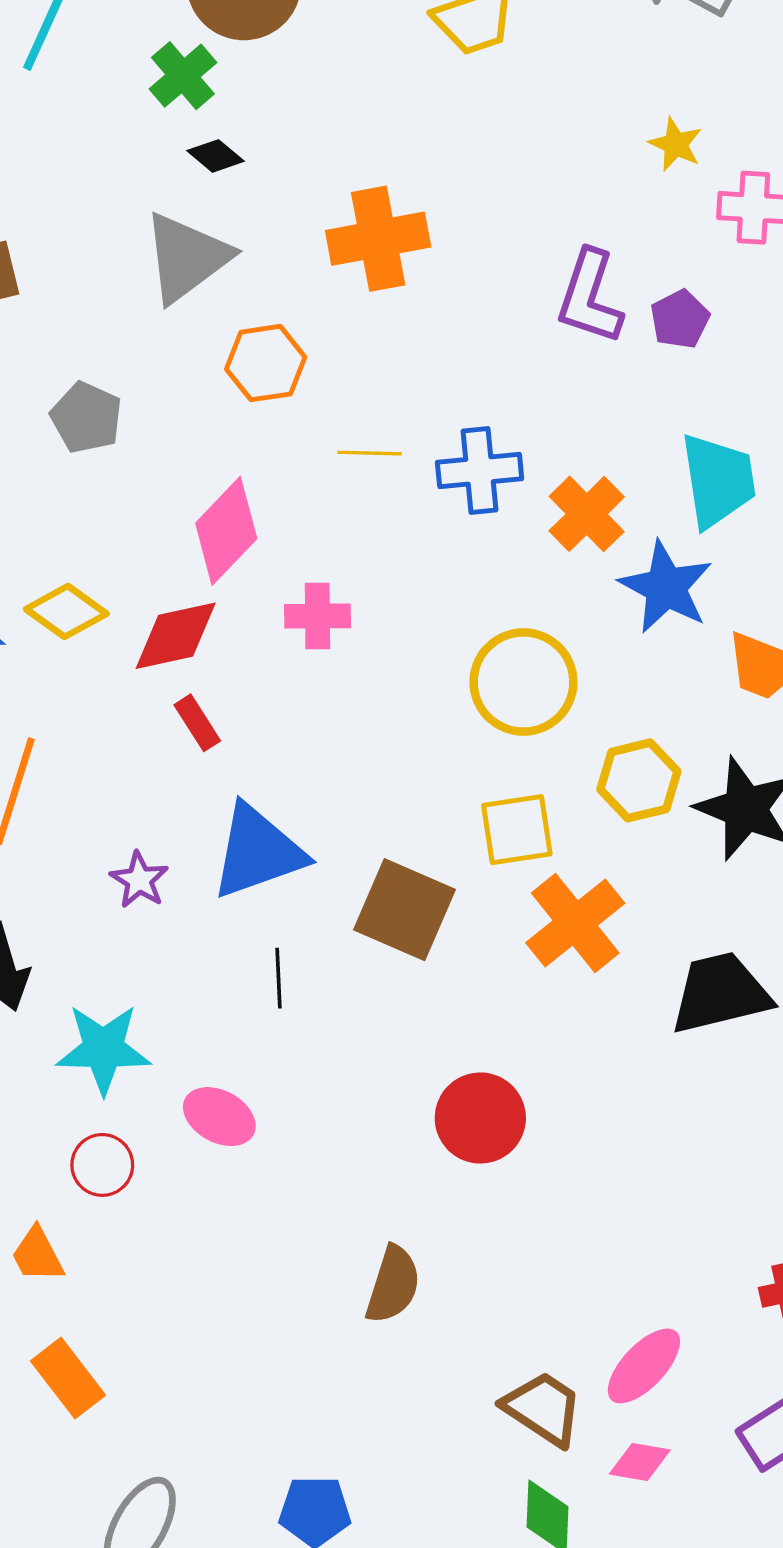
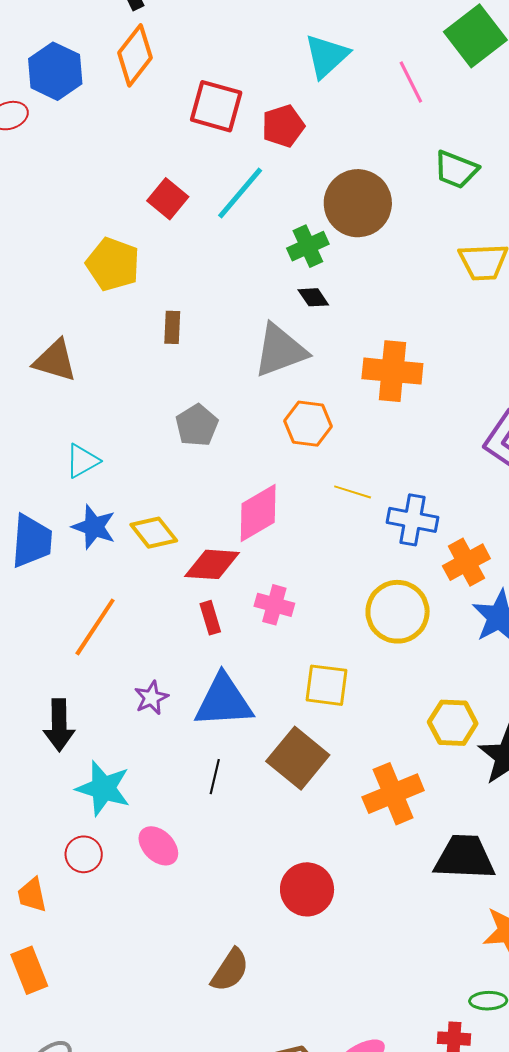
pink cross: (317, 616) -> (274, 605), moved
yellow circle: (523, 682) -> (398, 612), moved
yellow square: (517, 830) -> (326, 685), moved

